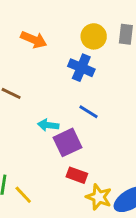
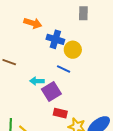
yellow circle: (94, 36) -> (73, 50), moved
orange arrow: (34, 40) -> (33, 23), moved

